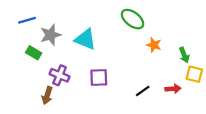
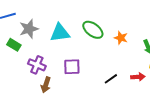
green ellipse: (133, 19) -> (93, 30), moved
cyan triangle: (85, 39) -> (60, 33), turned -30
brown arrow: (47, 95) -> (46, 85), moved

